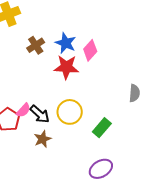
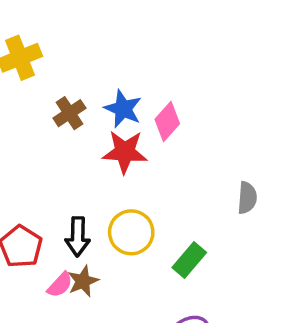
pink semicircle: (23, 110) -> (60, 285), moved
black arrow: (40, 114) -> (78, 237), turned 50

